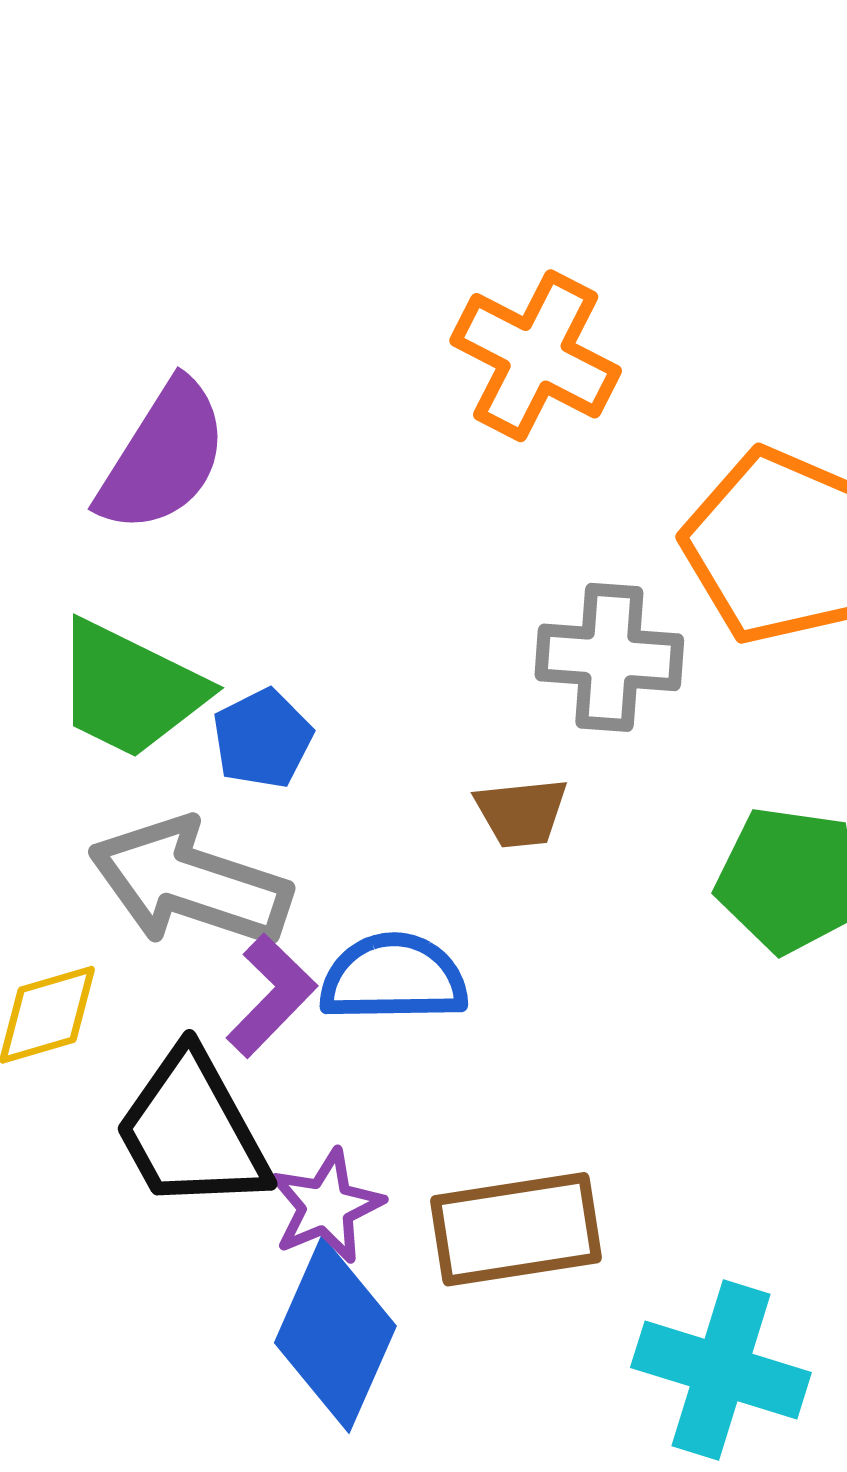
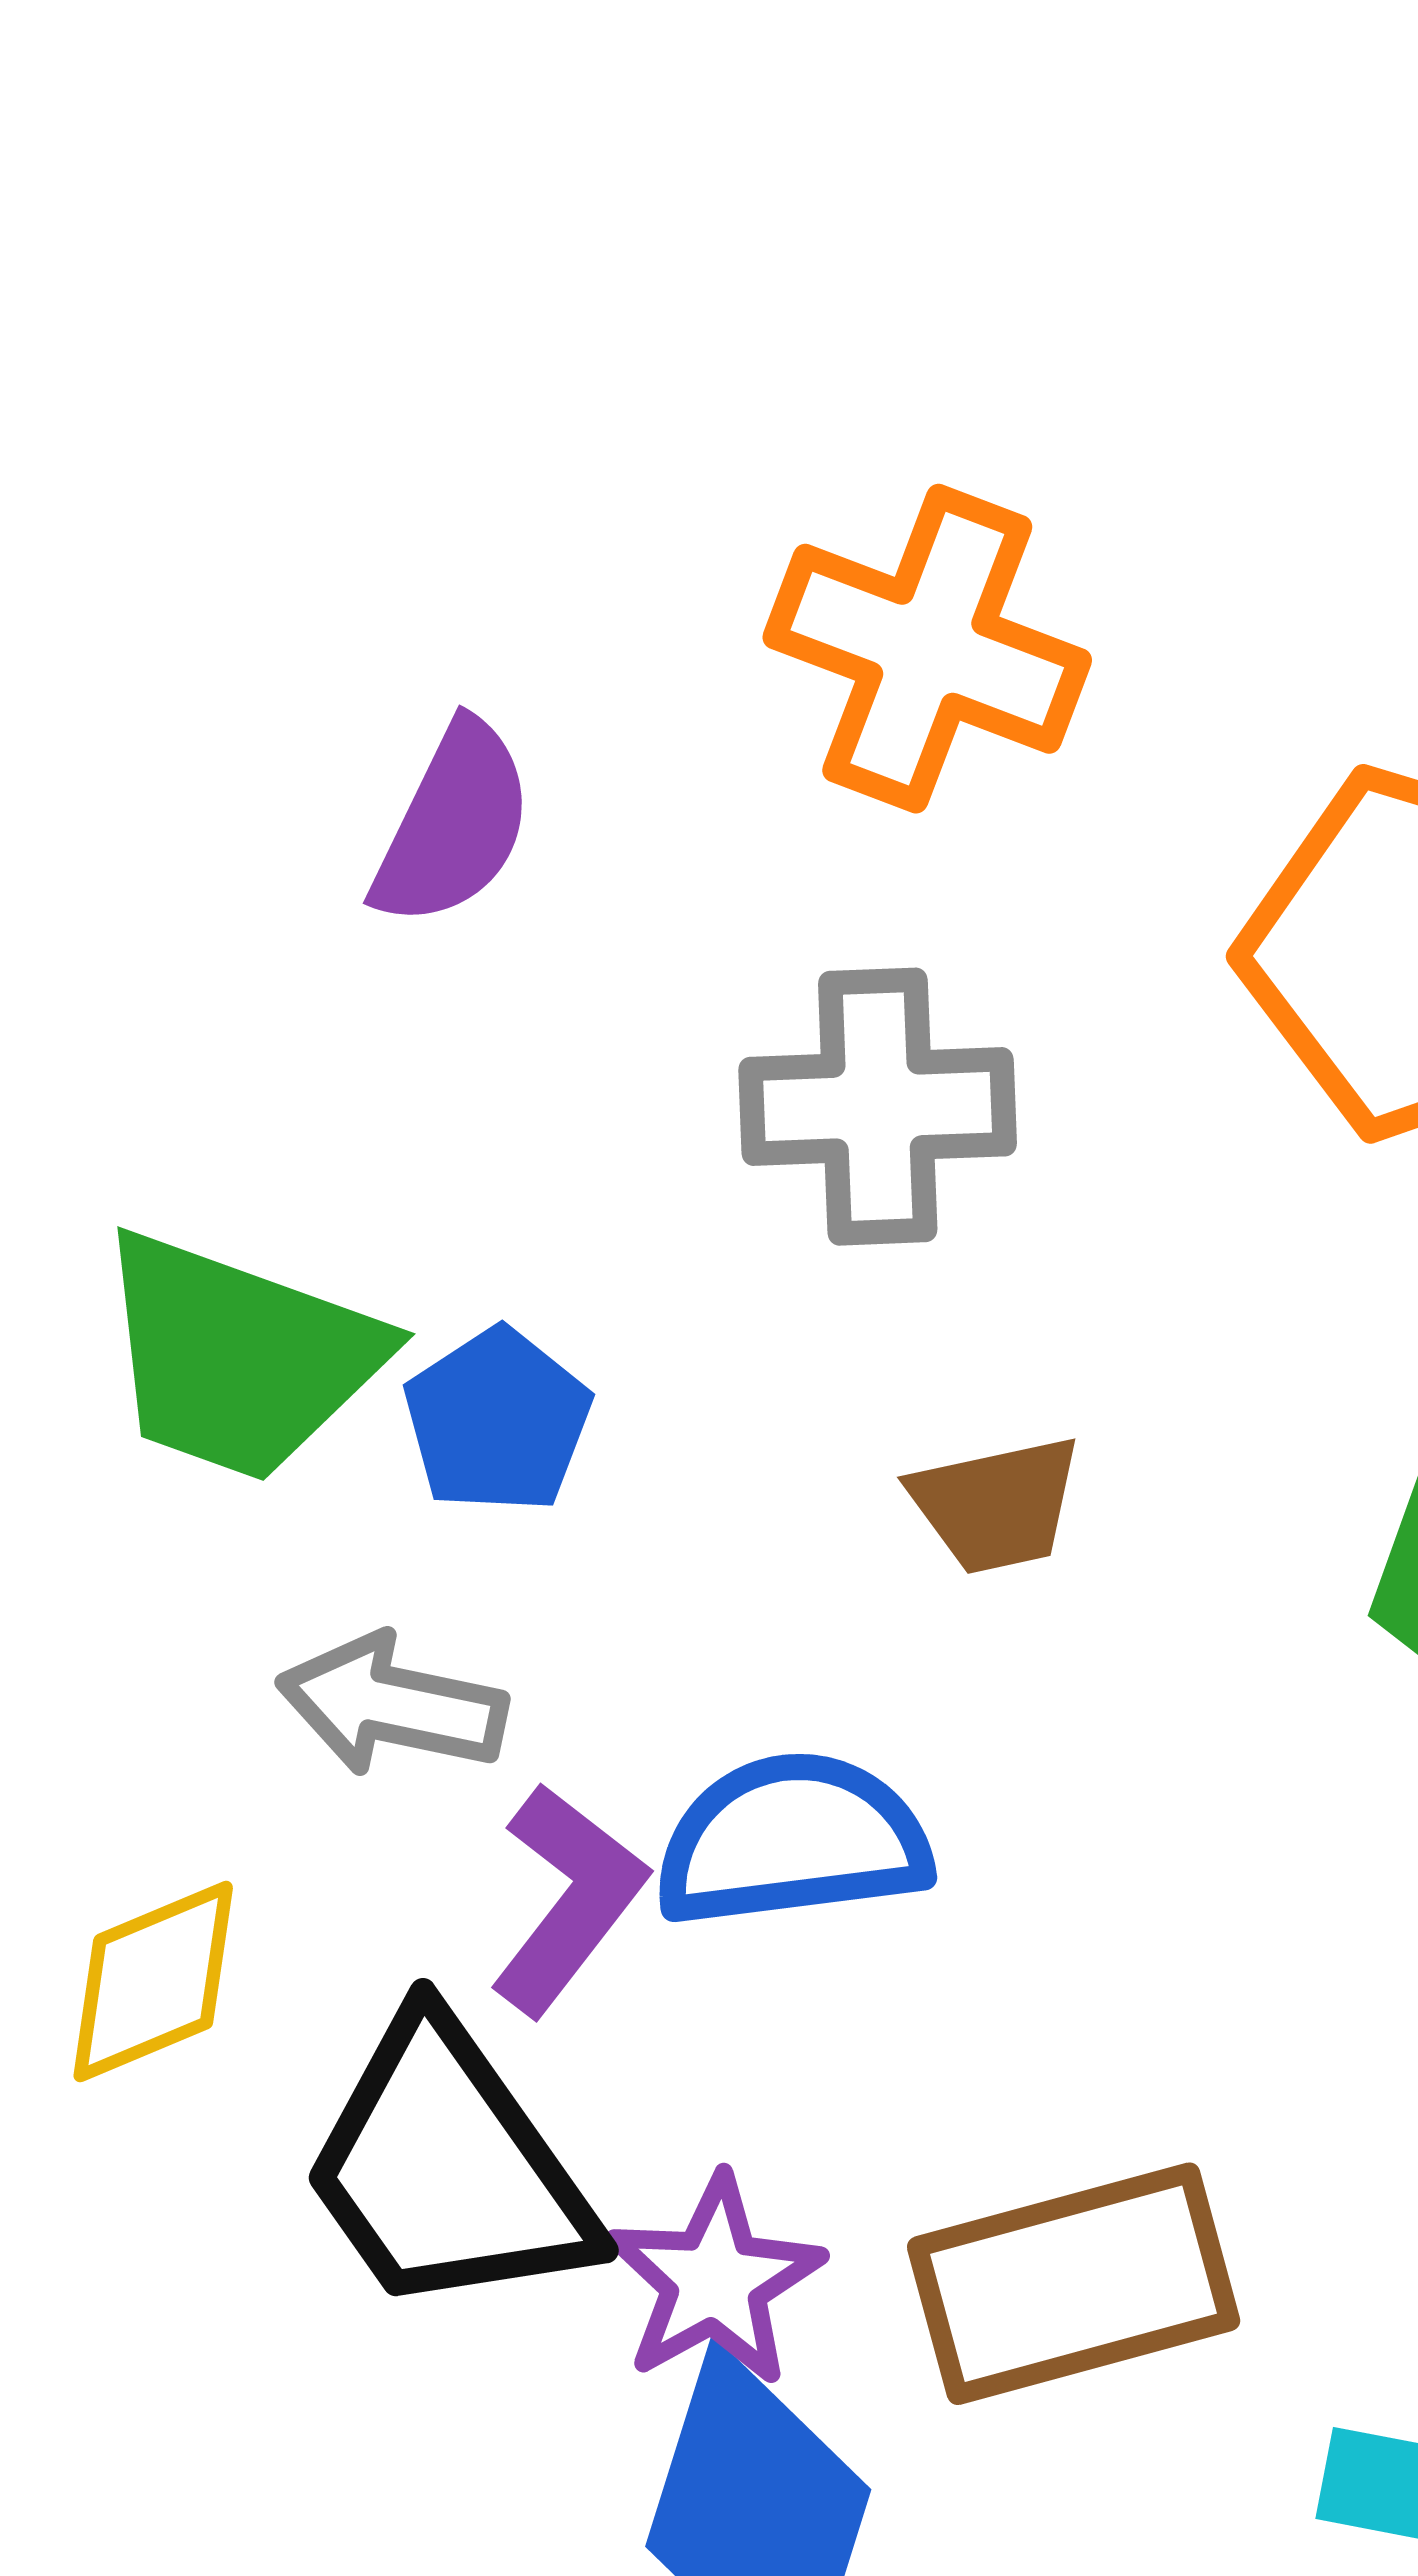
purple semicircle: (163, 457) -> (453, 824), moved, size x0.7
gray cross: (609, 657) -> (878, 1107), moved
gray arrow: (190, 883) -> (392, 1705), size x0.6

